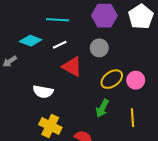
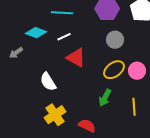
gray circle: (99, 48) -> (115, 40), moved
white semicircle: (43, 92) -> (48, 82), turned 48
yellow cross: (50, 126) -> (55, 115), turned 30

